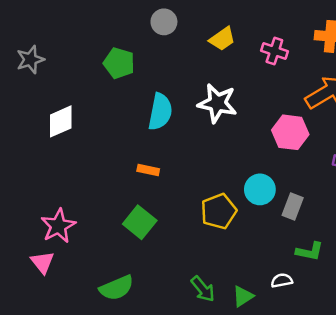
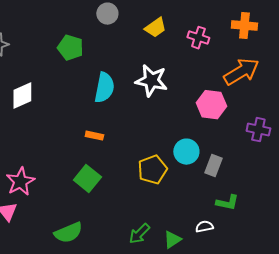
green arrow: (203, 289) -> (139, 234), turned 85

